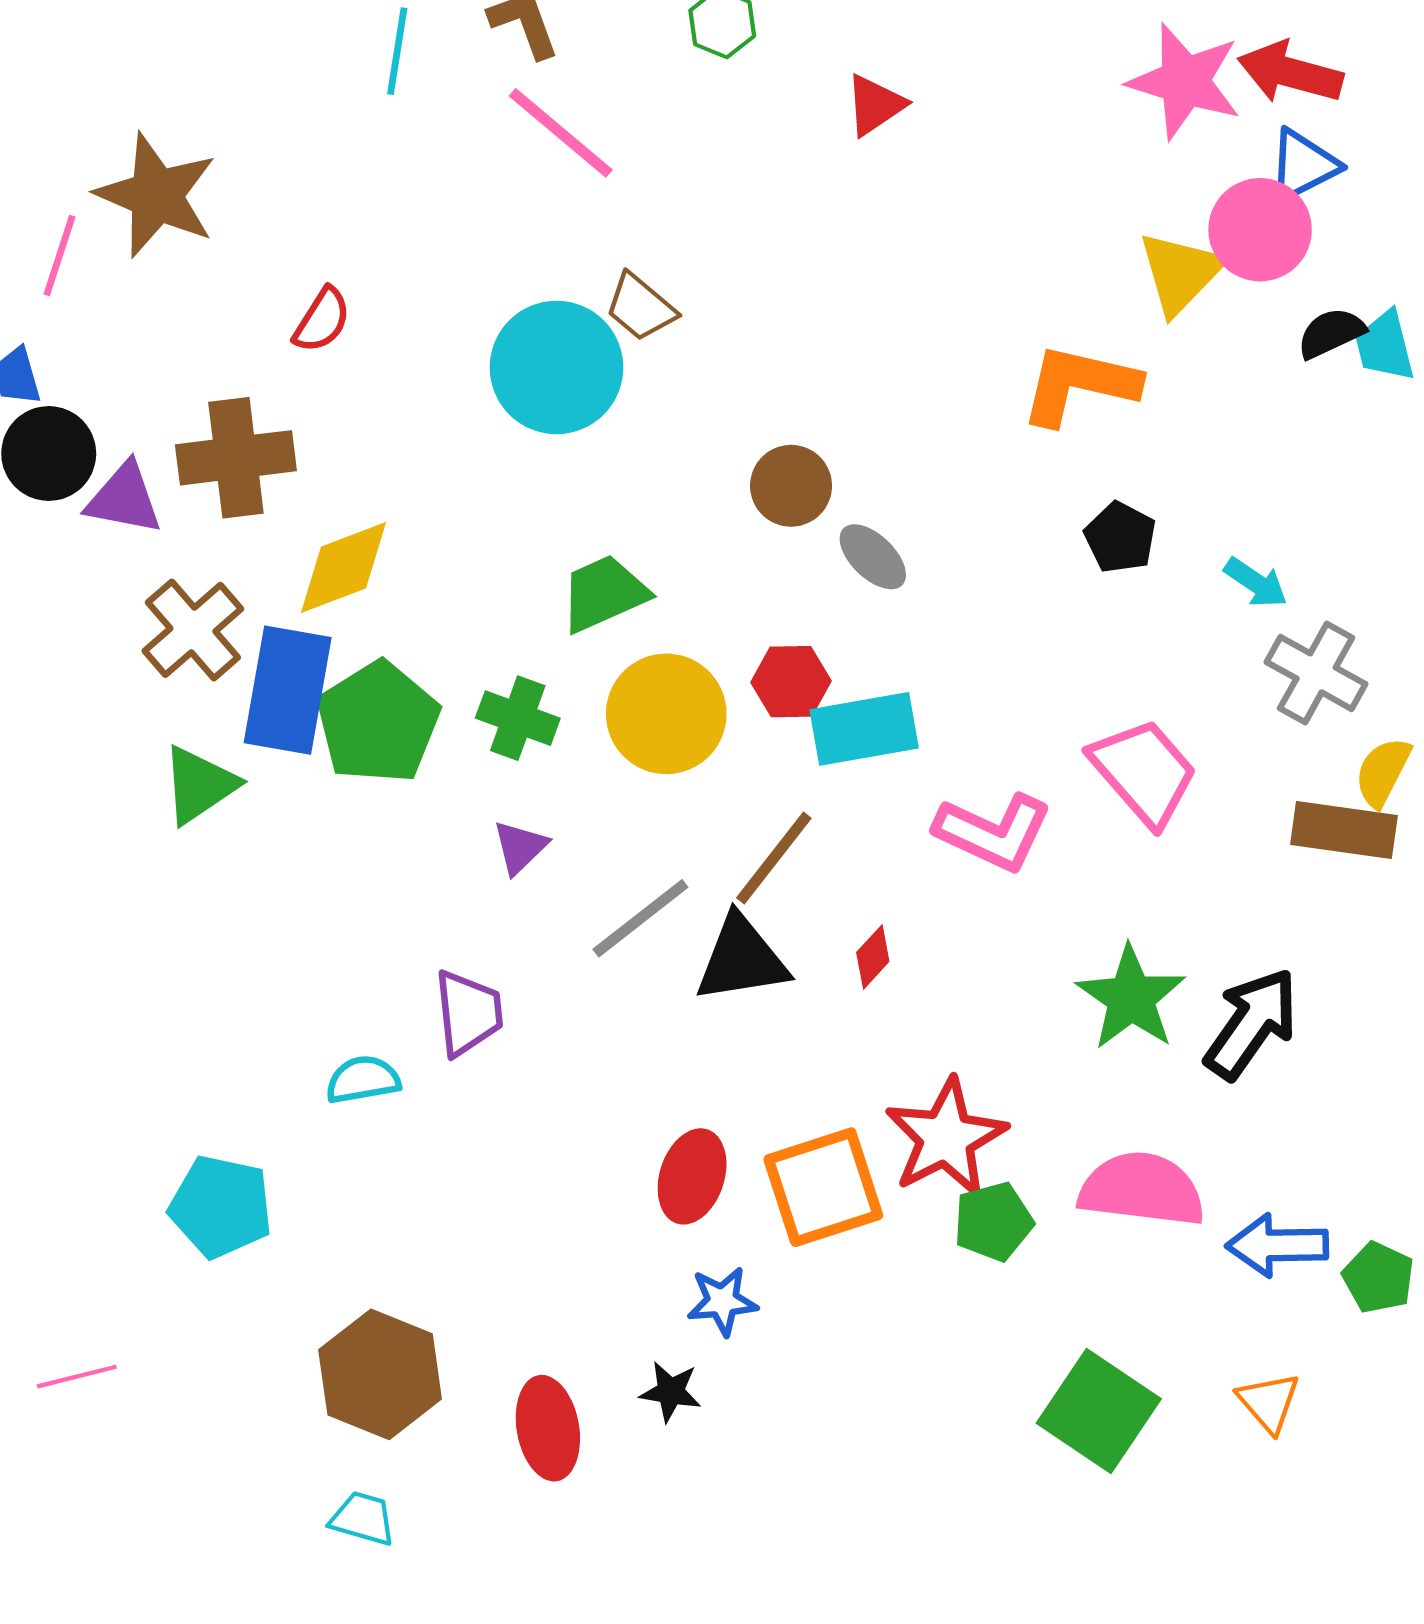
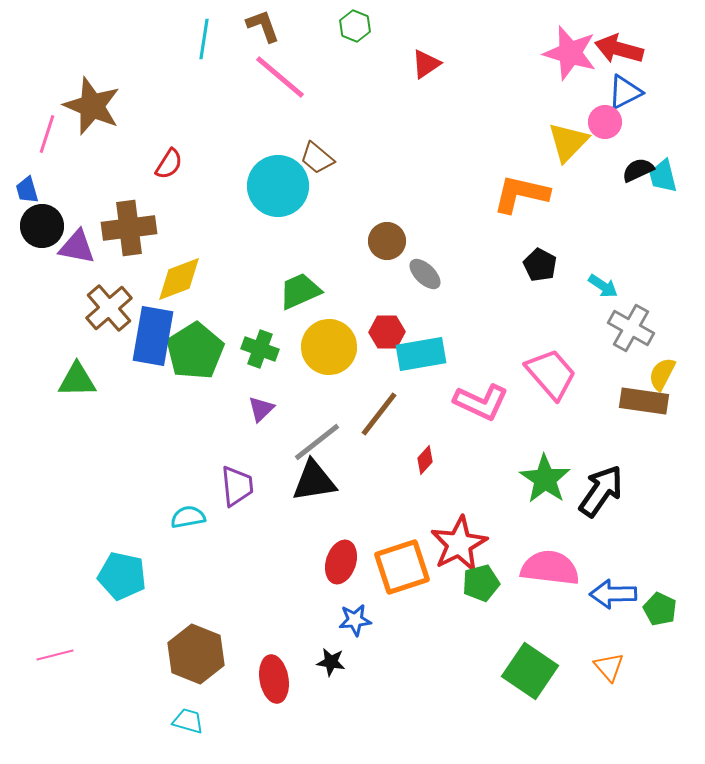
pink circle: (1260, 230) -> (605, 122), size x0.7
green triangle: (199, 785) -> (77, 380), moved, turned 33
black triangle: (742, 959) -> (314, 481), moved

